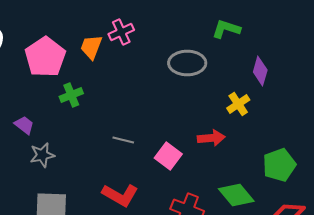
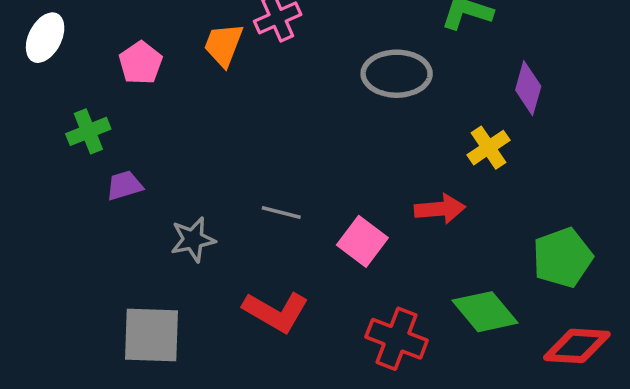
pink pentagon: (45, 57) -> (141, 63), size x0.6
green cross: (71, 95) -> (88, 131), moved
purple trapezoid: (24, 125) -> (124, 185), moved, turned -55
gray star: (42, 155) -> (193, 240), moved

